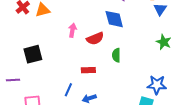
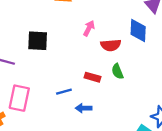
green semicircle: (116, 55) -> (117, 71), moved, turned -40
blue line: (68, 90) -> (64, 92), turned 32

